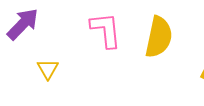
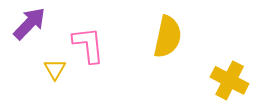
pink L-shape: (106, 30) -> (88, 45), moved

